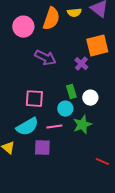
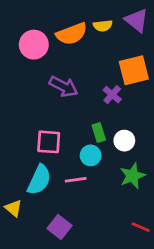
orange semicircle: (51, 19) -> (72, 34), turned 50
green star: (82, 125) -> (132, 176), moved
cyan semicircle: (27, 127) -> (39, 180), turned -35
purple square: (42, 148) -> (59, 227), moved, turned 36

